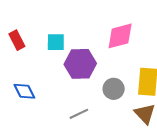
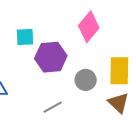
pink diamond: (120, 36) -> (89, 27), turned -32

